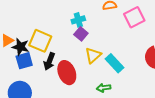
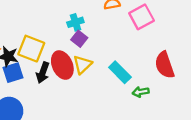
yellow triangle: (93, 55) -> (82, 65), moved
red ellipse: (67, 73) -> (62, 65), moved
green arrow: (104, 88) -> (141, 92), moved

